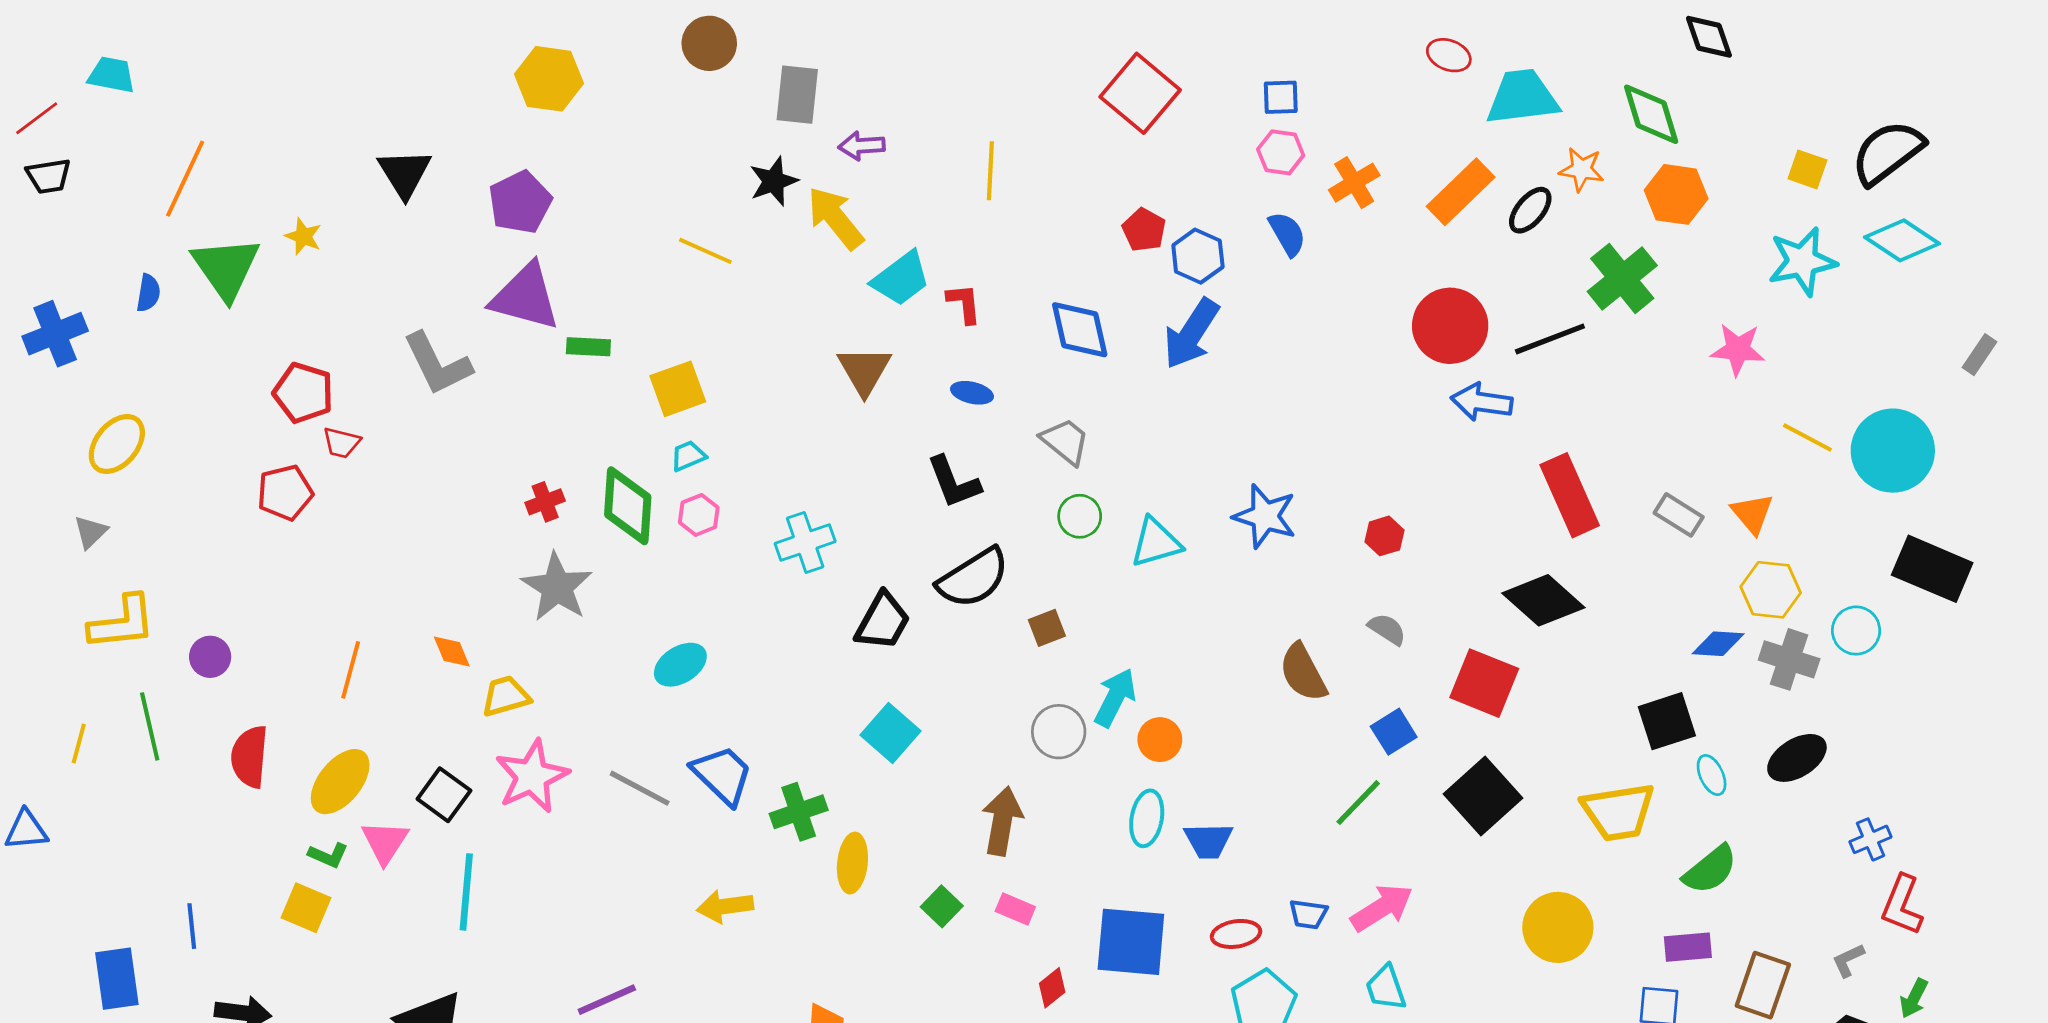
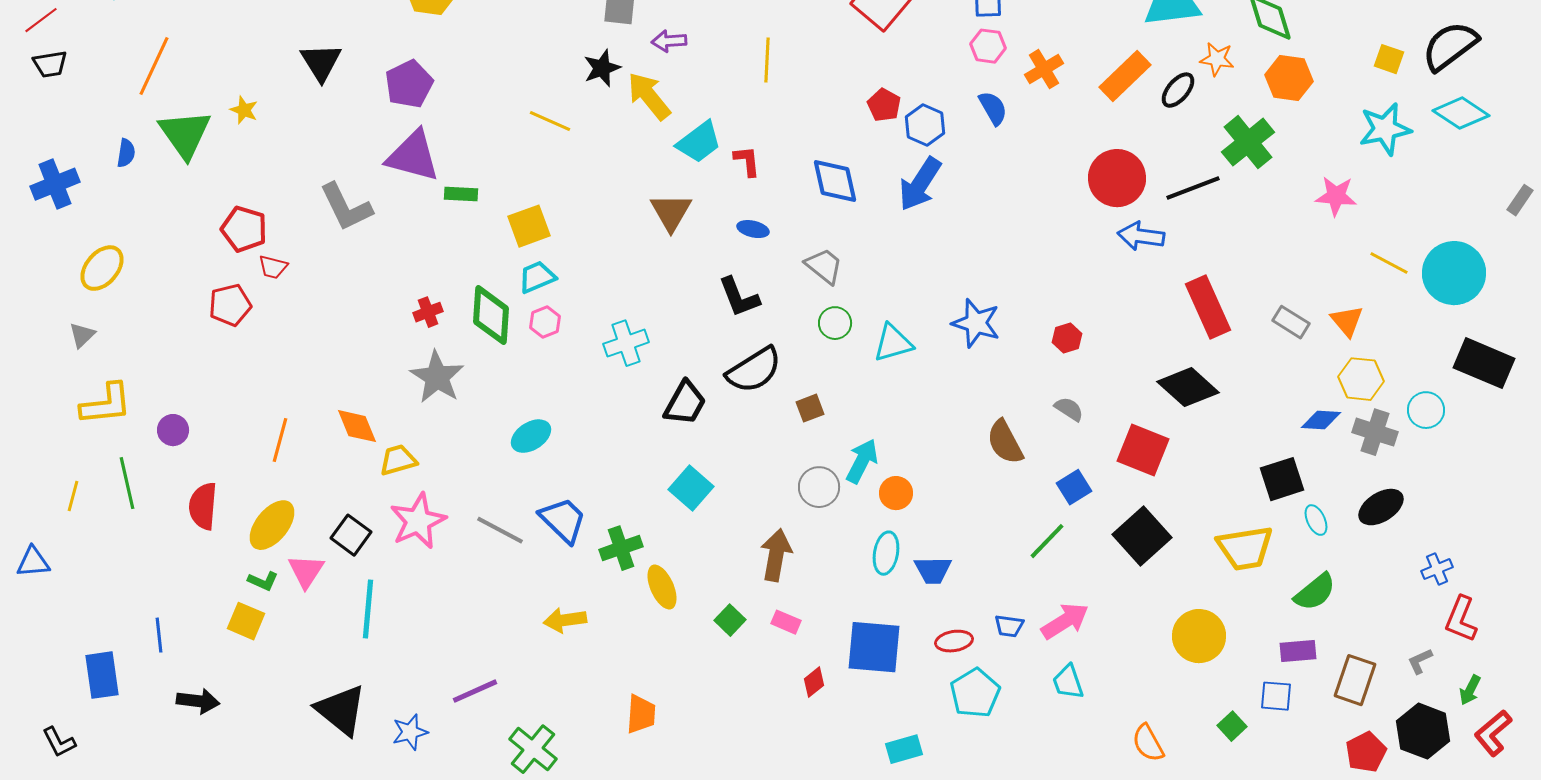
cyan trapezoid: (688, 456) -> (537, 277), size x1.4
orange diamond: (452, 652) -> (357, 426), size x1.4
yellow ellipse: (852, 863) -> (662, 587), turned -30

